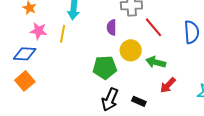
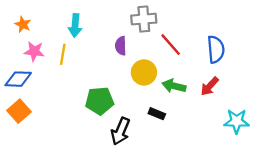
green pentagon: (105, 68) -> (100, 101), moved
red arrow: (168, 85) -> (210, 86), moved
black rectangle: (139, 101) -> (157, 114), moved

